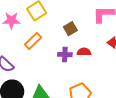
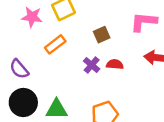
purple cross: (65, 55) -> (92, 65), turned 32

